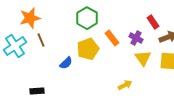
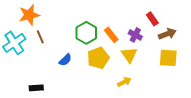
green hexagon: (87, 18) -> (86, 33), moved
yellow pentagon: (88, 49) -> (98, 58), moved
yellow triangle: (143, 58) -> (129, 55), moved

